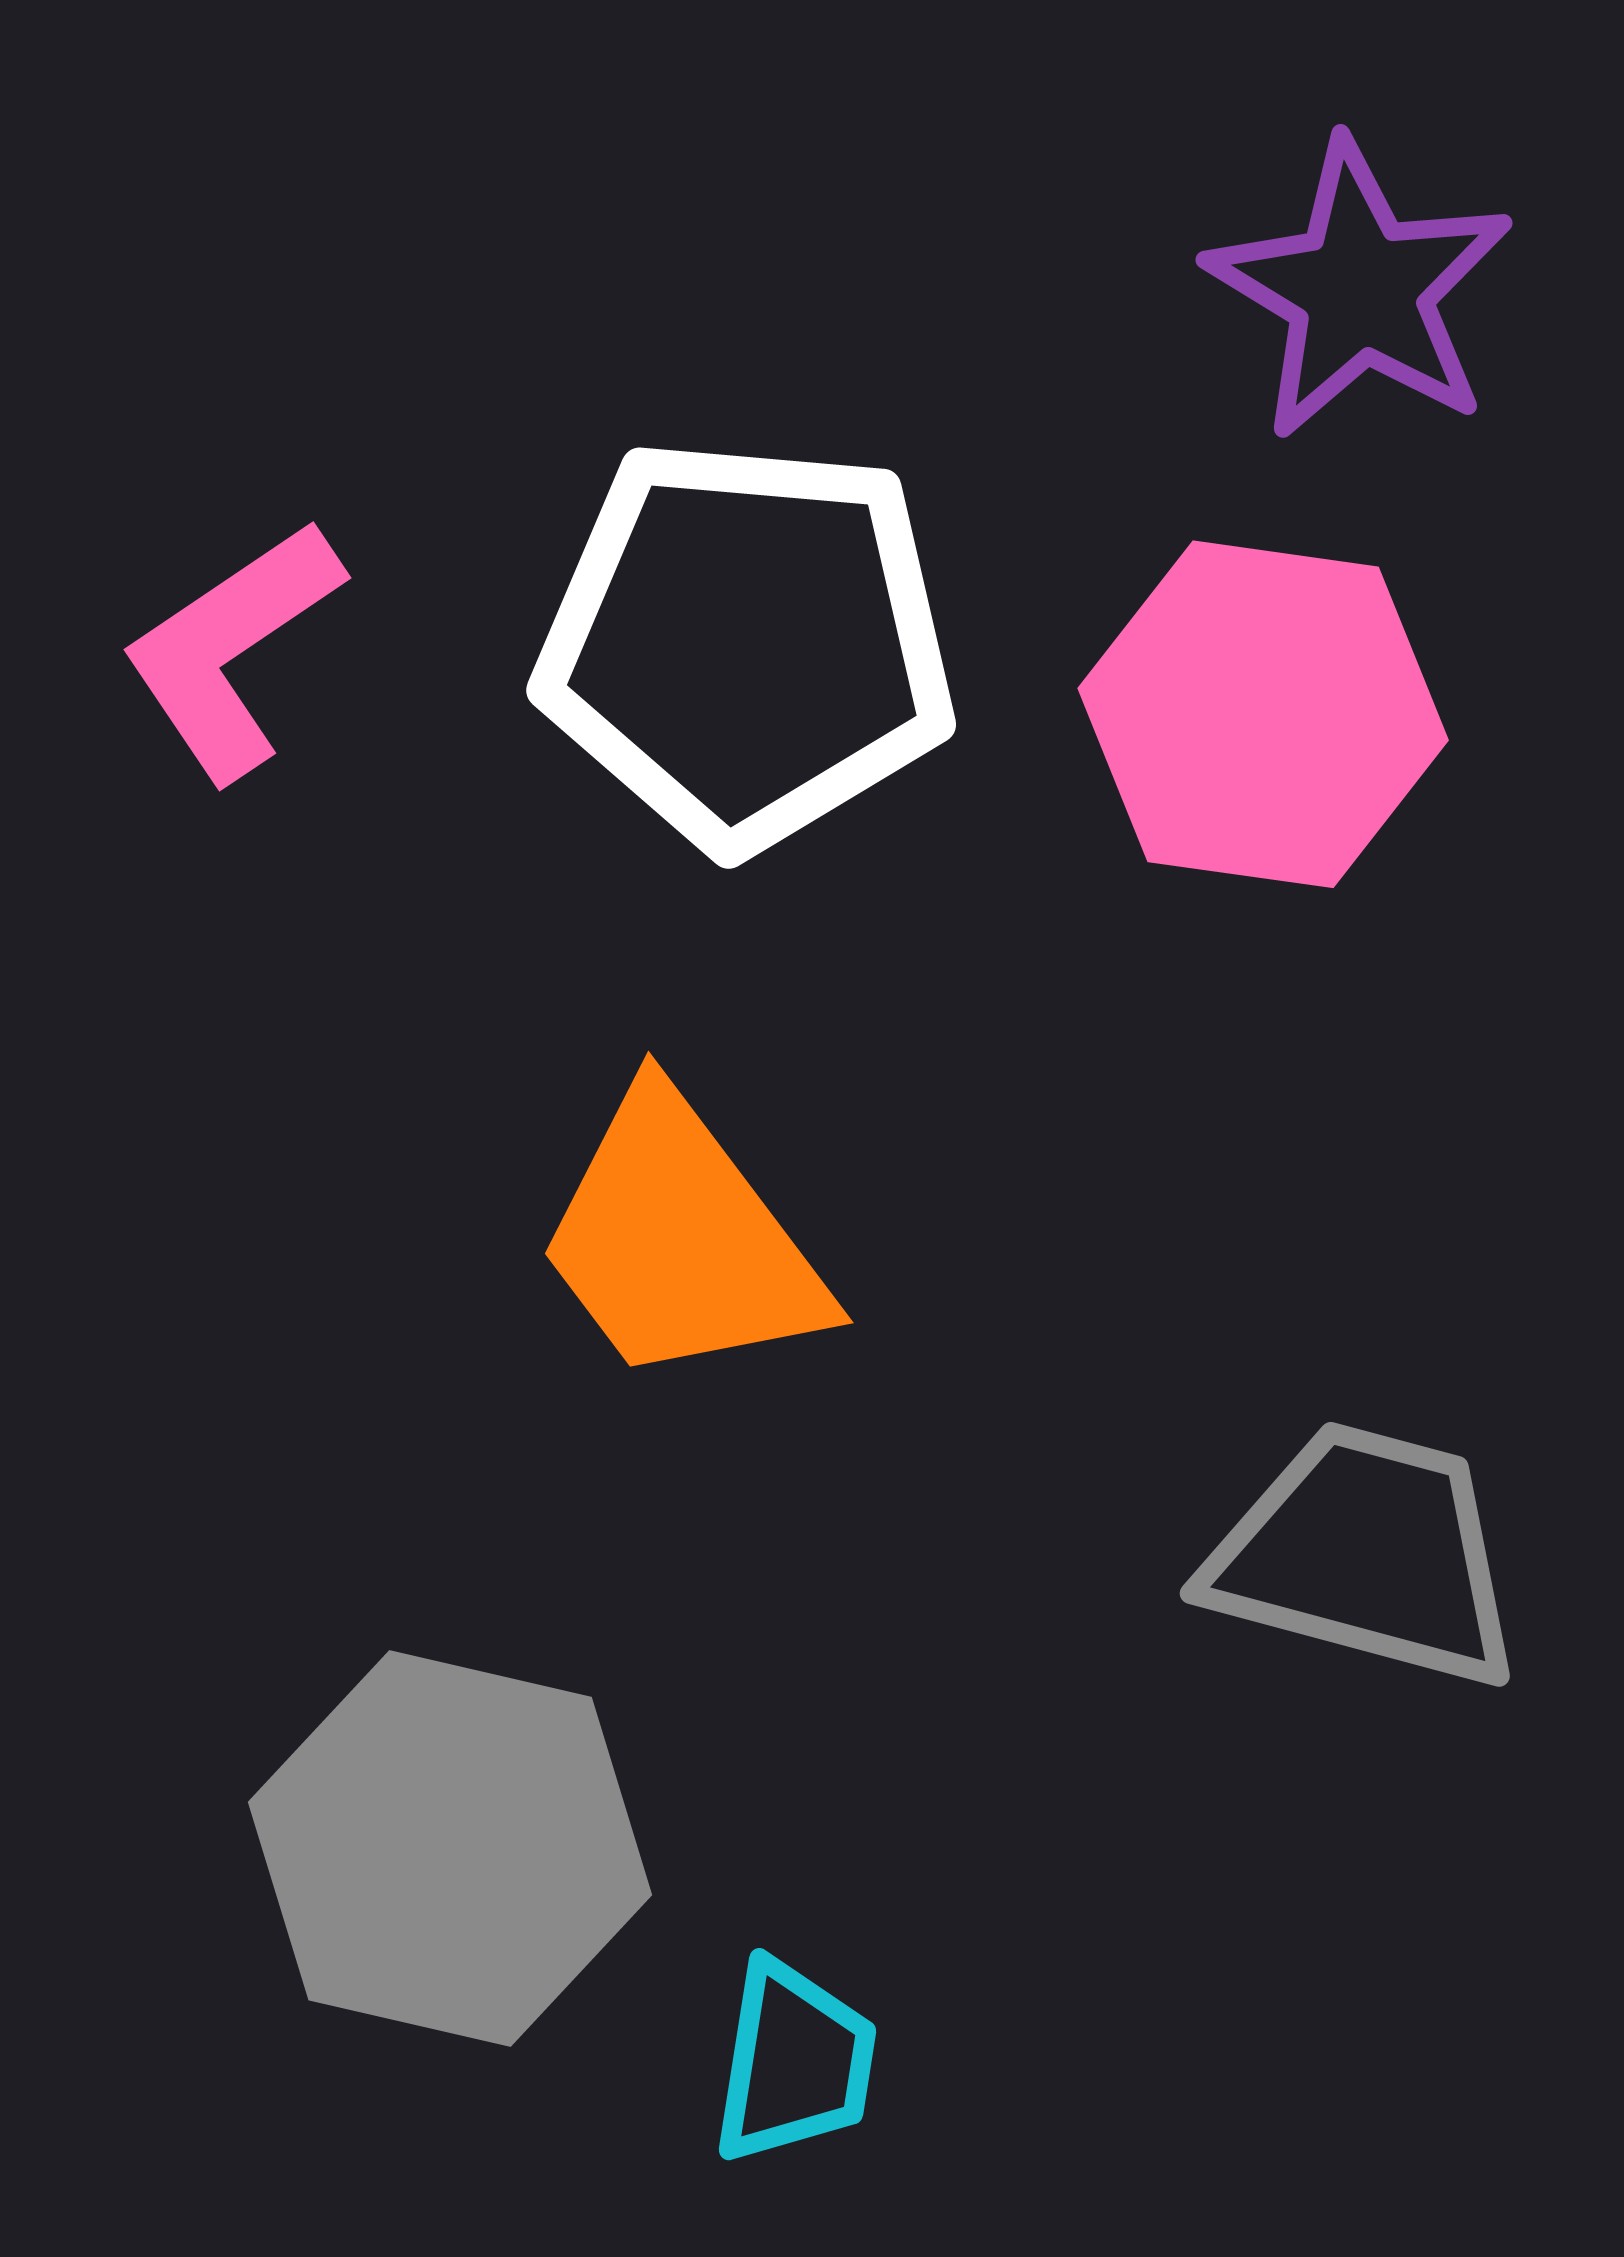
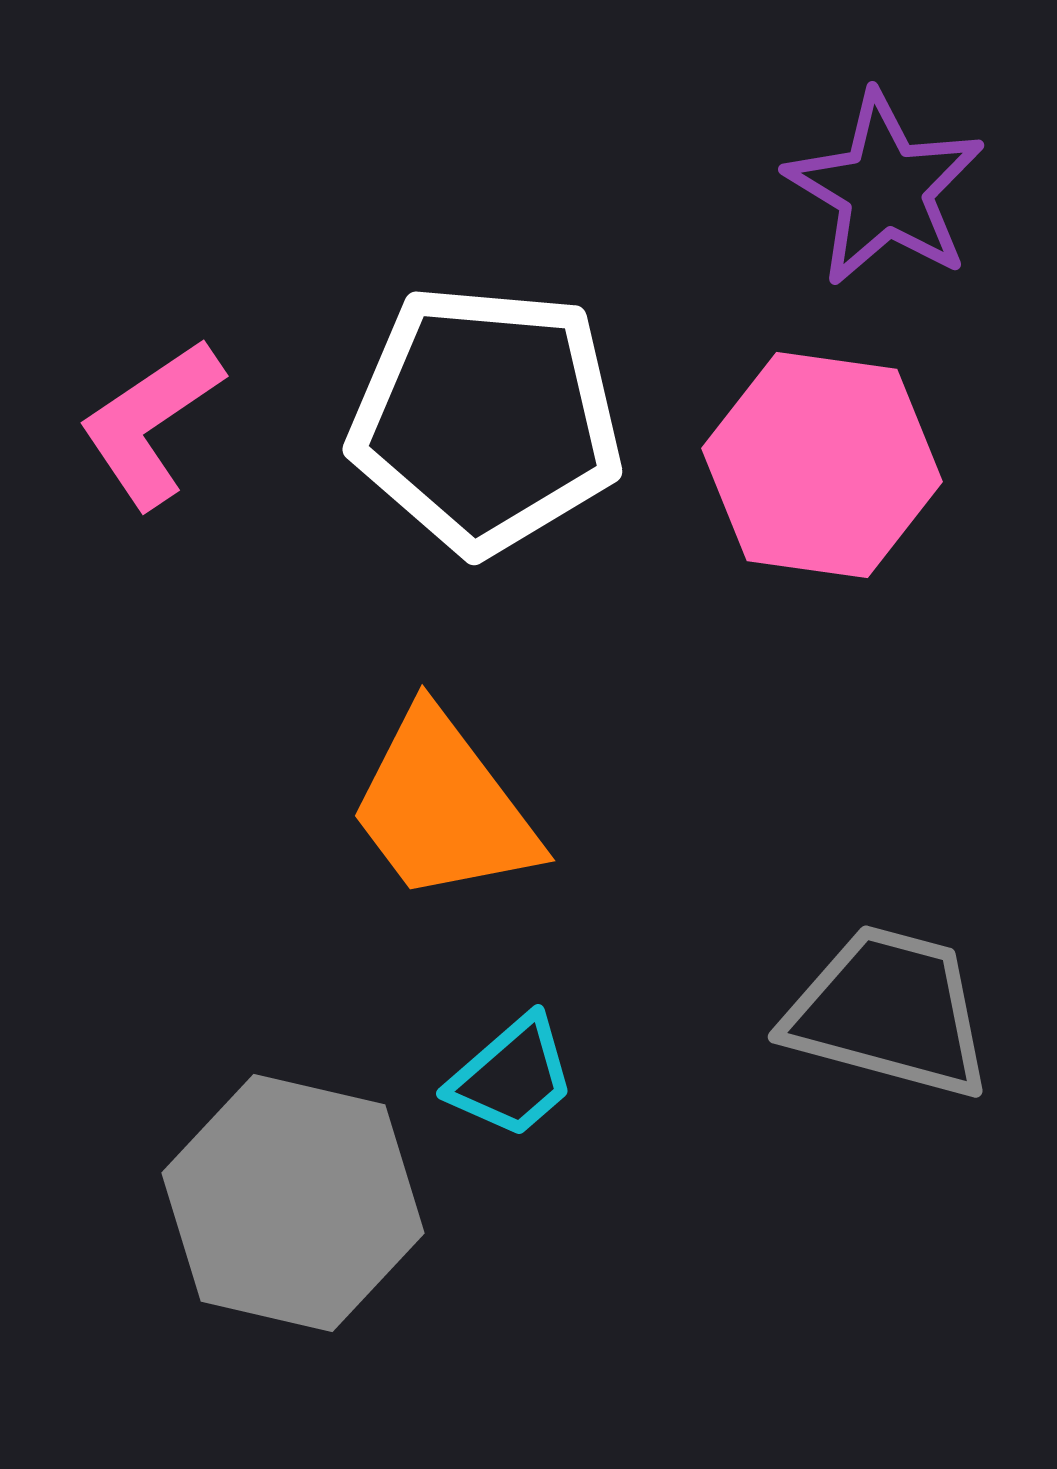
cyan trapezoid: (794, 2062) -> (512, 1077), moved, turned 40

